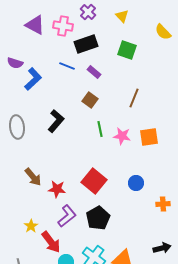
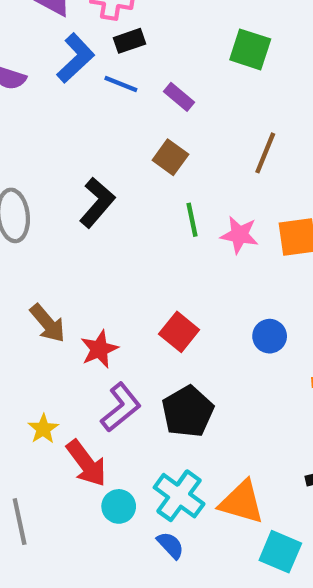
black rectangle: (86, 44) -> (129, 41), moved, size x0.6
blue L-shape: (33, 79) -> (76, 58), moved
red square: (94, 181) -> (179, 332), size x0.7
red star: (57, 189) -> (99, 349), turned -30

